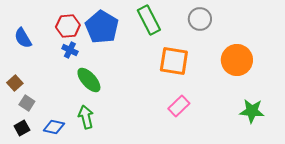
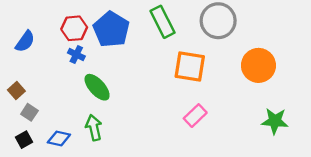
gray circle: (200, 19) -> (218, 21), size x1.4
blue semicircle: (23, 38) -> (25, 41), turned -115

